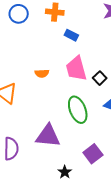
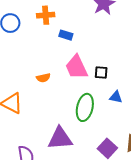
black square: (100, 78) -> (101, 72), turned -32
green ellipse: (78, 110) -> (85, 107), turned 44

